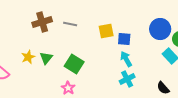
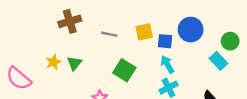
gray line: (70, 24) -> (109, 34), moved
blue circle: (160, 29) -> (191, 30), moved
green square: (74, 64) -> (124, 70), moved

